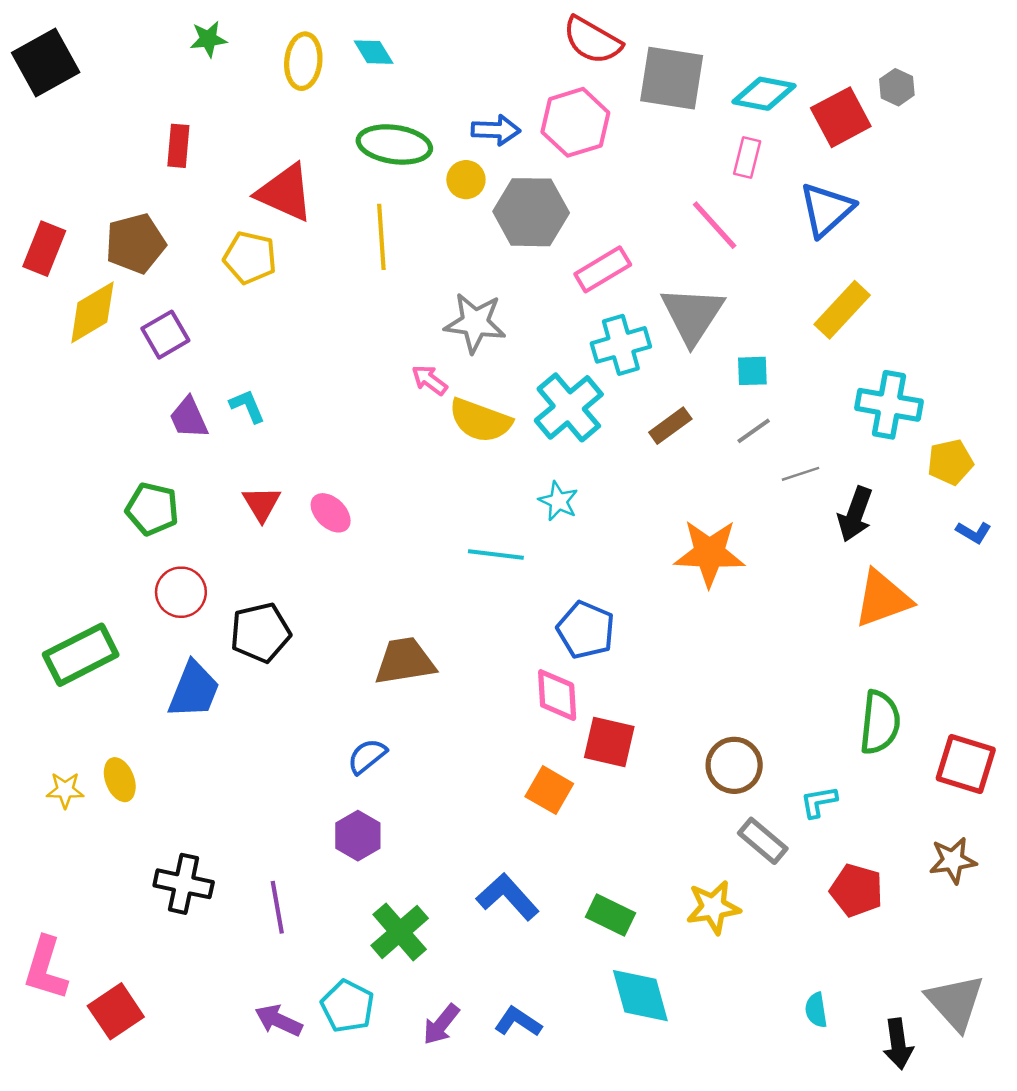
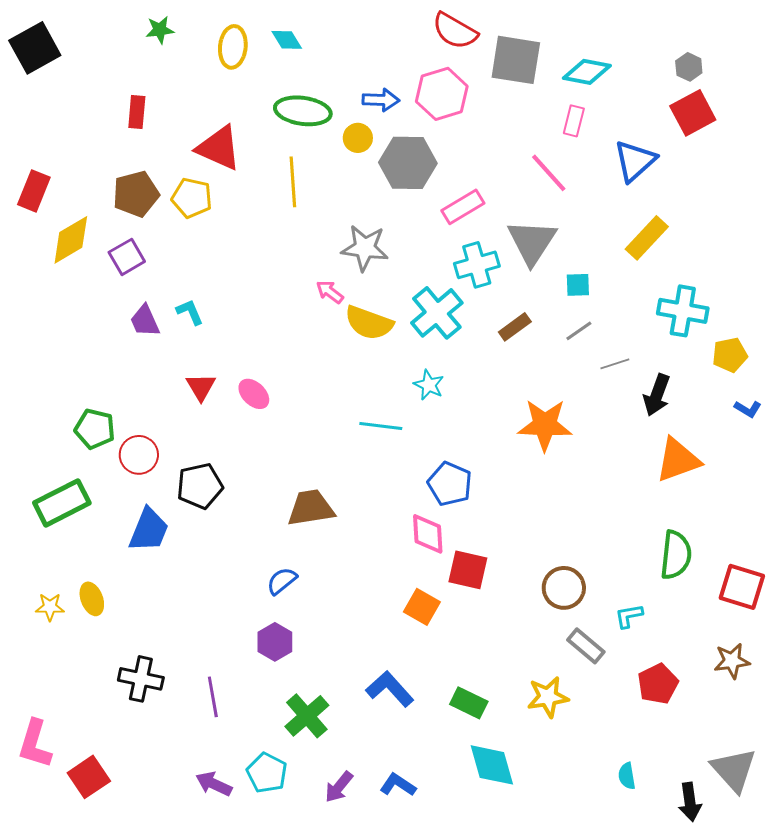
red square: (841, 117) -> (693, 113), moved
brown pentagon: (135, 243) -> (136, 194), moved
green pentagon: (152, 509) -> (95, 429), moved
red pentagon: (856, 890) -> (658, 684), turned 30

